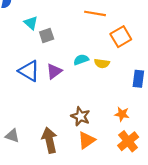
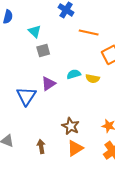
cyan triangle: (31, 23) -> (35, 31), moved
blue triangle: (29, 71) -> (26, 96), moved, turned 30
brown arrow: (49, 140) -> (41, 146), size x0.6

